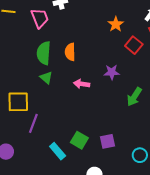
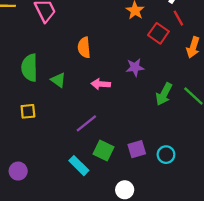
green semicircle: (44, 53) -> (30, 68), moved
yellow square: (18, 102) -> (28, 111), size x0.6
purple line: (33, 123) -> (86, 123), moved, turned 36
cyan circle: (140, 155) -> (166, 155), moved

